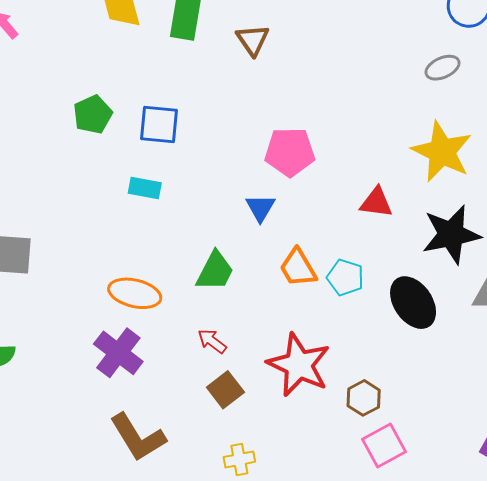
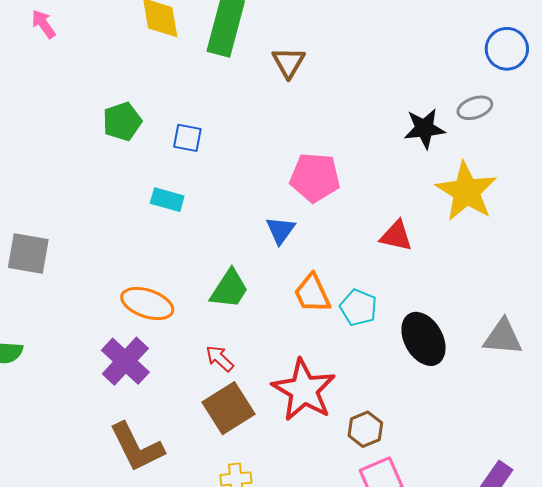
blue square: (159, 125) -> (187, 138), size x0.7
black star: (451, 234) -> (424, 128), moved, size x0.7
brown square: (225, 390) -> (228, 408), size x1.4

